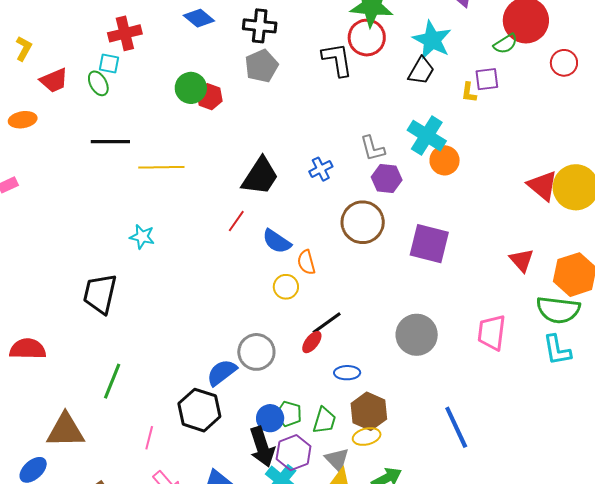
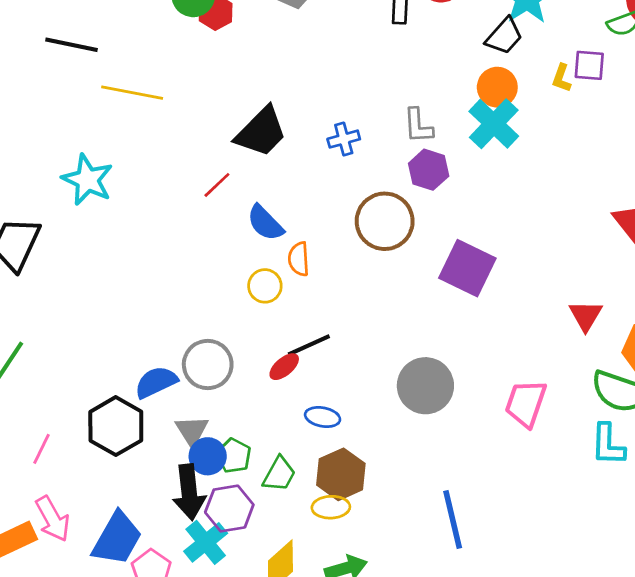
orange circle: (445, 160) -> (497, 87), moved
cyan star: (142, 237) -> (87, 180), size x1.5
gray triangle: (337, 460) -> (192, 431), moved

